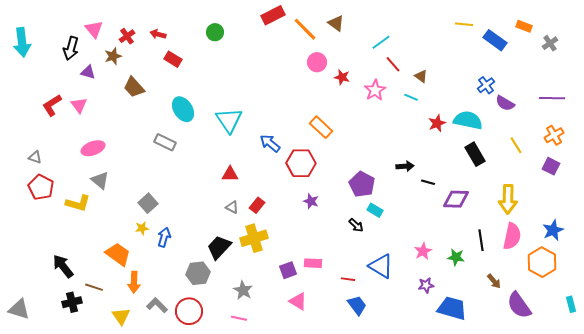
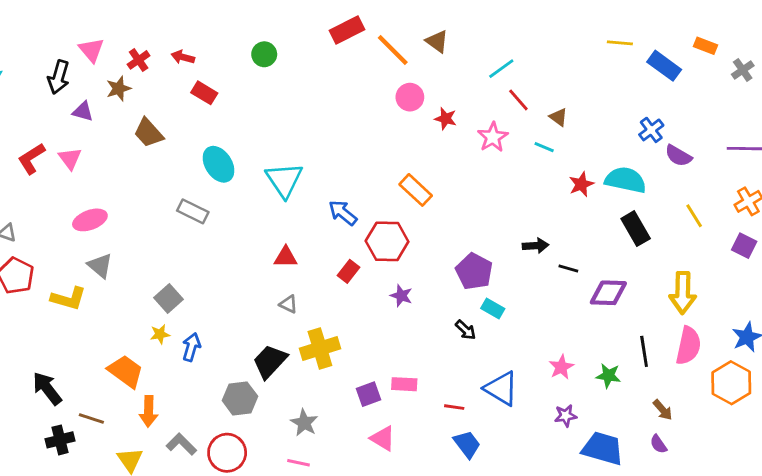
red rectangle: (257, 205) -> (348, 271), moved
purple semicircle: (519, 305) -> (658, 444), moved, size x0.5

